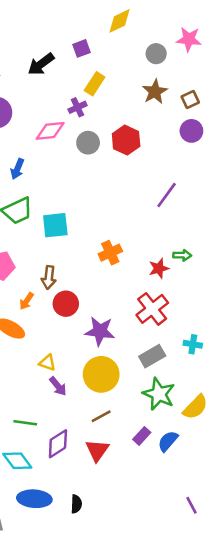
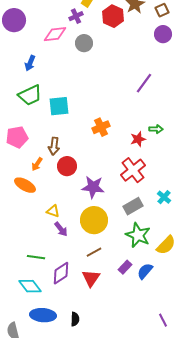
red hexagon: (126, 140) -> (113, 16), moved
cyan cross: (193, 344) -> (164, 197), turned 32

